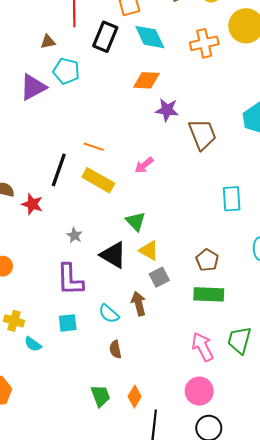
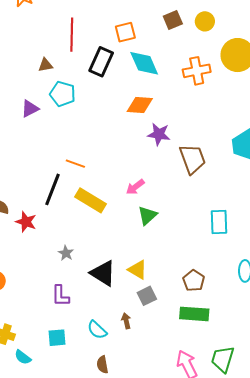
purple triangle: (33, 87) -> (30, 109), size x0.7
orange line: (94, 147) -> (75, 164), moved
green triangle: (136, 221) -> (147, 215), moved, turned 30
purple L-shape: (70, 280) -> (60, 296), size x0.7
brown arrow: (139, 304) -> (126, 321), size x0.7

